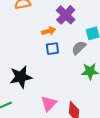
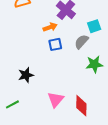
black star: (21, 77) -> (26, 75), size x0.7

